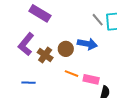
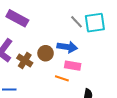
orange line: (72, 74) -> (62, 78), moved
pink rectangle: (91, 79) -> (73, 66), moved

